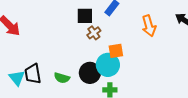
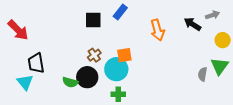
brown cross: (94, 33) -> (94, 55), moved
black circle: (90, 73) -> (87, 77), moved
black trapezoid: (33, 74) -> (36, 63), moved

